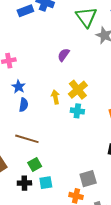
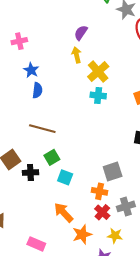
yellow arrow: (55, 97) -> (77, 55), moved
black cross: (24, 183) -> (30, 173), moved
cyan square: (46, 183) -> (65, 177), turned 32

